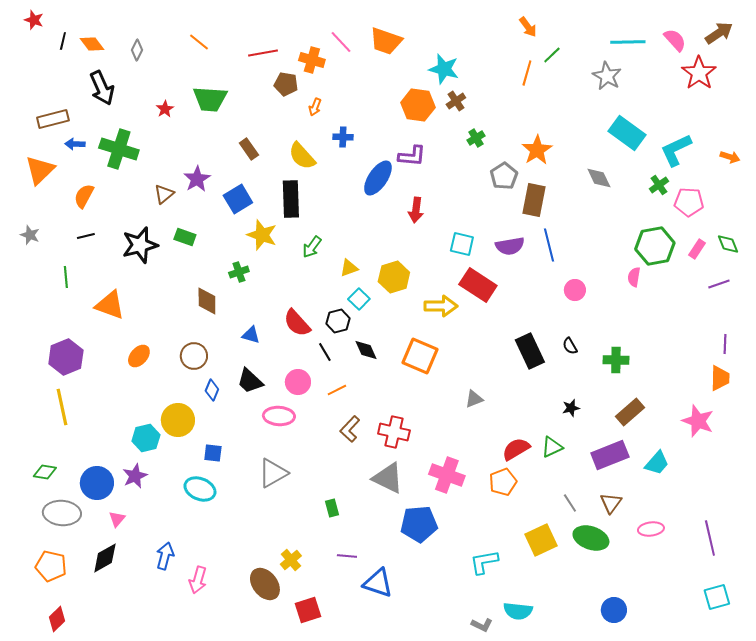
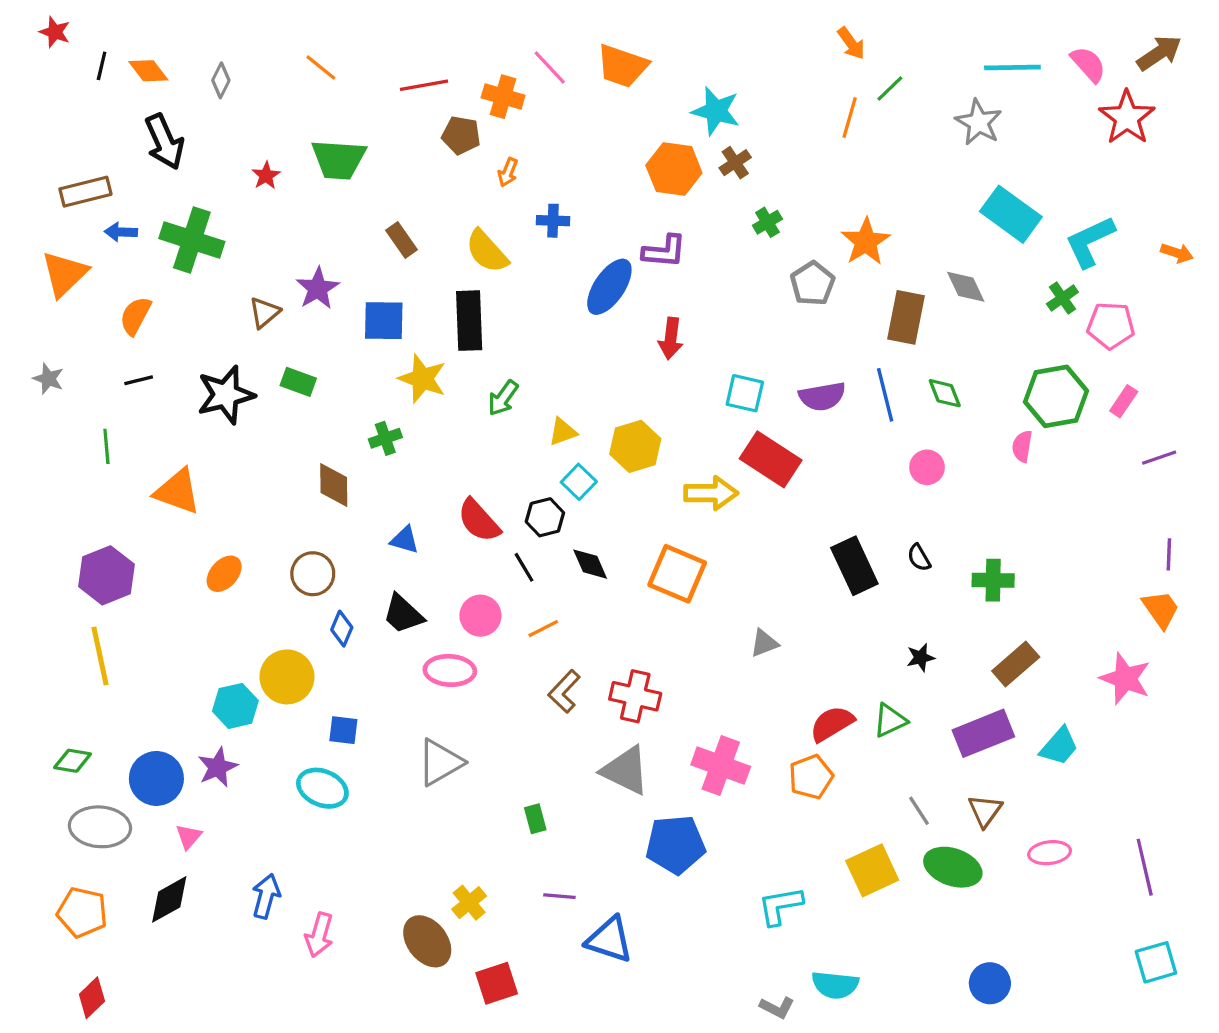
blue square: (238, 199) -> (384, 321), turned 32
brown rectangle: (534, 200) -> (906, 317), moved
green diamond: (728, 244) -> (945, 393), moved
orange trapezoid: (720, 378) -> (1161, 609), turned -36

